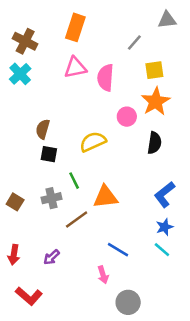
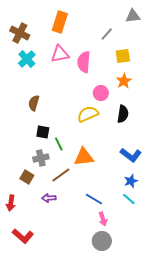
cyan cross: (20, 74) -> (27, 59), moved
orange star: (156, 101) -> (124, 81), size x0.7
yellow semicircle: (93, 142) -> (88, 114), moved
black square: (49, 154) -> (43, 132), moved
blue L-shape: (164, 194) -> (131, 155), turned -105
brown square: (15, 202) -> (27, 177), moved
purple arrow: (51, 257) -> (49, 198), moved, turned 40
pink arrow: (103, 275) -> (103, 219), moved

